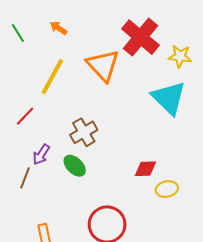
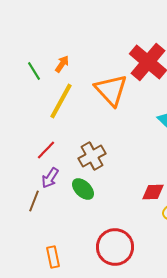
orange arrow: (58, 28) -> (62, 64), moved, turned 90
green line: (18, 33) -> (34, 71), moved
red line: (25, 116) -> (46, 150), moved

